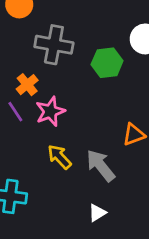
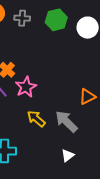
gray cross: (54, 45) -> (22, 18), moved, size x0.6
green hexagon: (107, 63) -> (56, 20), moved

